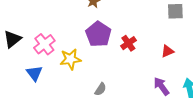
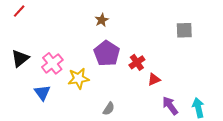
red triangle: (167, 51) -> (154, 80), moved

